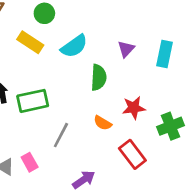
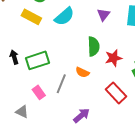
green semicircle: (99, 77) -> (94, 46), moved
orange semicircle: (103, 123) -> (82, 72), moved
pink rectangle: (30, 162) -> (39, 92), moved

